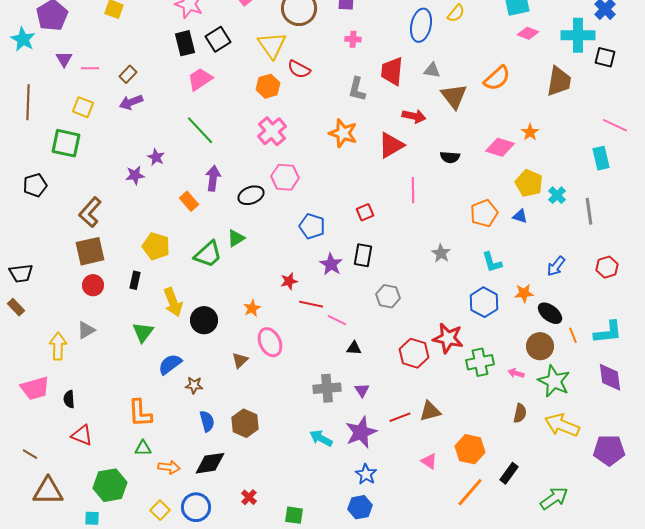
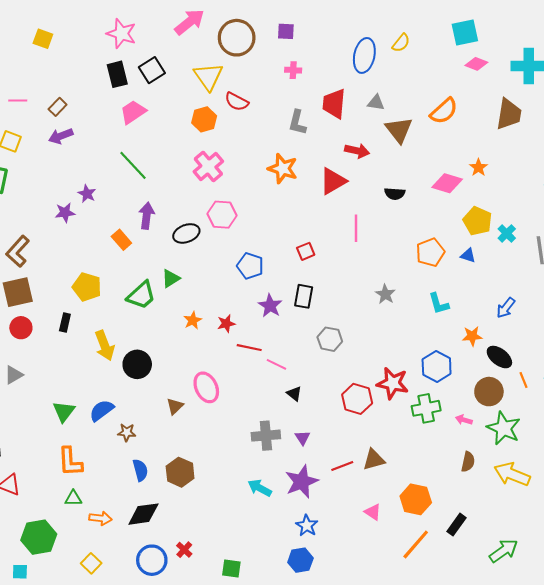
blue hexagon: (484, 302) -> (437, 366), moved
orange star: (252, 308) -> (193, 320), moved
green triangle: (143, 332) -> (64, 411), moved
black triangle: (354, 348) -> (294, 394), turned 35
blue circle: (196, 507) -> (152, 560), moved

